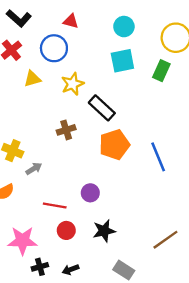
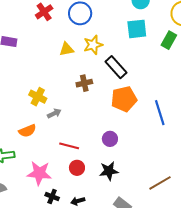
yellow triangle: (32, 79) -> (67, 49), moved
purple circle: (90, 193) -> (110, 139), moved
black cross: (40, 267) -> (52, 197), turned 32

